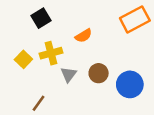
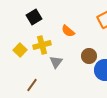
orange semicircle: (84, 36) -> (68, 31), turned 72
brown circle: (99, 73) -> (89, 56), moved

